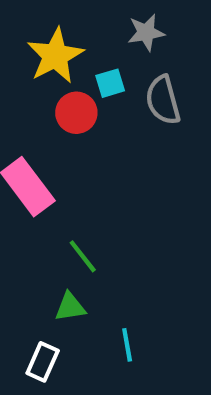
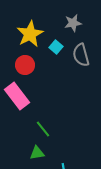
cyan square: (110, 83) -> (56, 47), turned -32
red circle: (76, 113) -> (25, 65), moved

